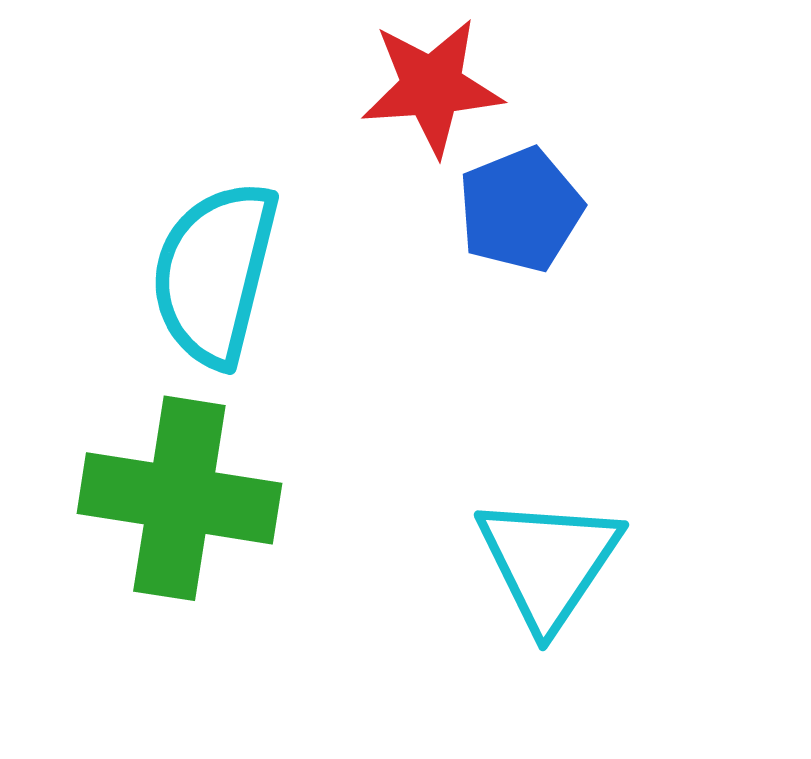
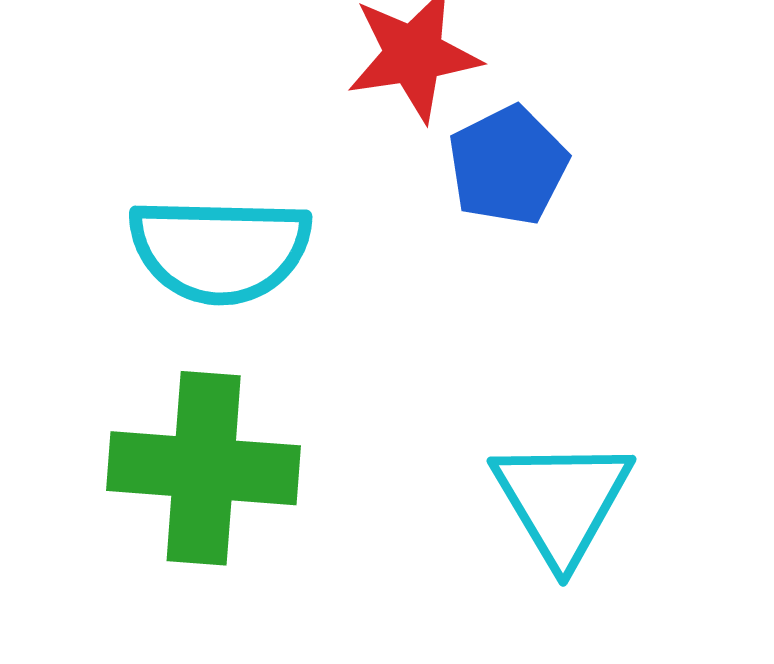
cyan semicircle: (215, 273) -> (220, 250), turned -98

